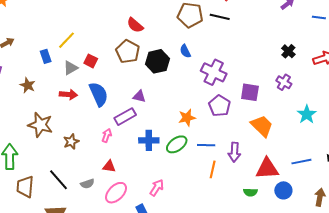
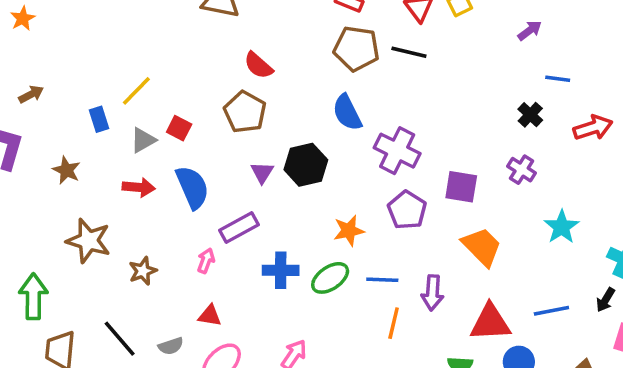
blue line: (319, 18) -> (558, 79), moved
blue semicircle: (185, 51) -> (347, 113), size x1.5
black hexagon: (157, 61) -> (306, 165), moved
purple triangle: (139, 96) -> (262, 172), moved, turned 48

